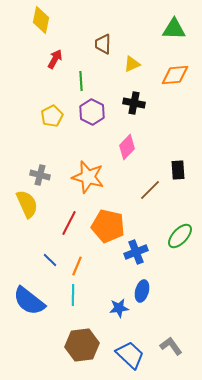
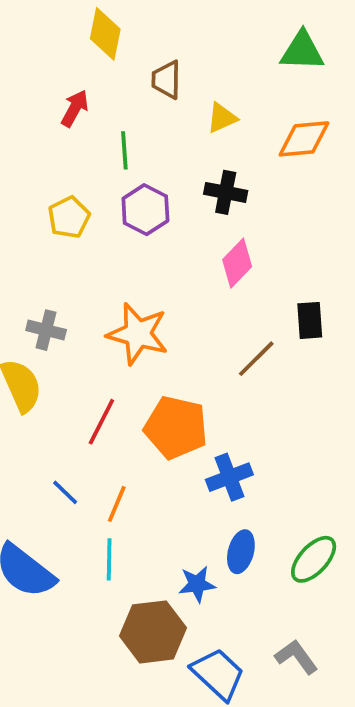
yellow diamond: (41, 20) -> (105, 34), moved
pink diamond: (127, 147) -> (237, 263), moved
green ellipse: (180, 236) -> (314, 559), moved
brown hexagon: (82, 345) -> (153, 632), moved

